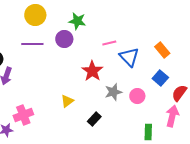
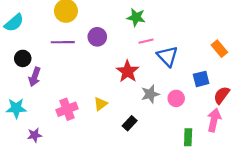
green star: (77, 21) -> (136, 17), moved
orange rectangle: (162, 50) -> (219, 49), moved
blue square: (160, 78) -> (201, 79), turned 35
pink cross: (23, 115) -> (67, 109), moved

